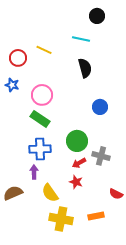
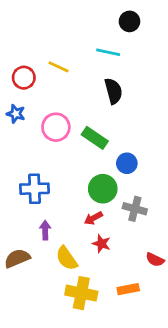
blue circle: (100, 107) -> (127, 163), moved
green rectangle: (40, 119) -> (95, 138), moved
blue cross: (40, 149) -> (34, 189), moved
red arrow: (79, 163) -> (93, 218), moved

